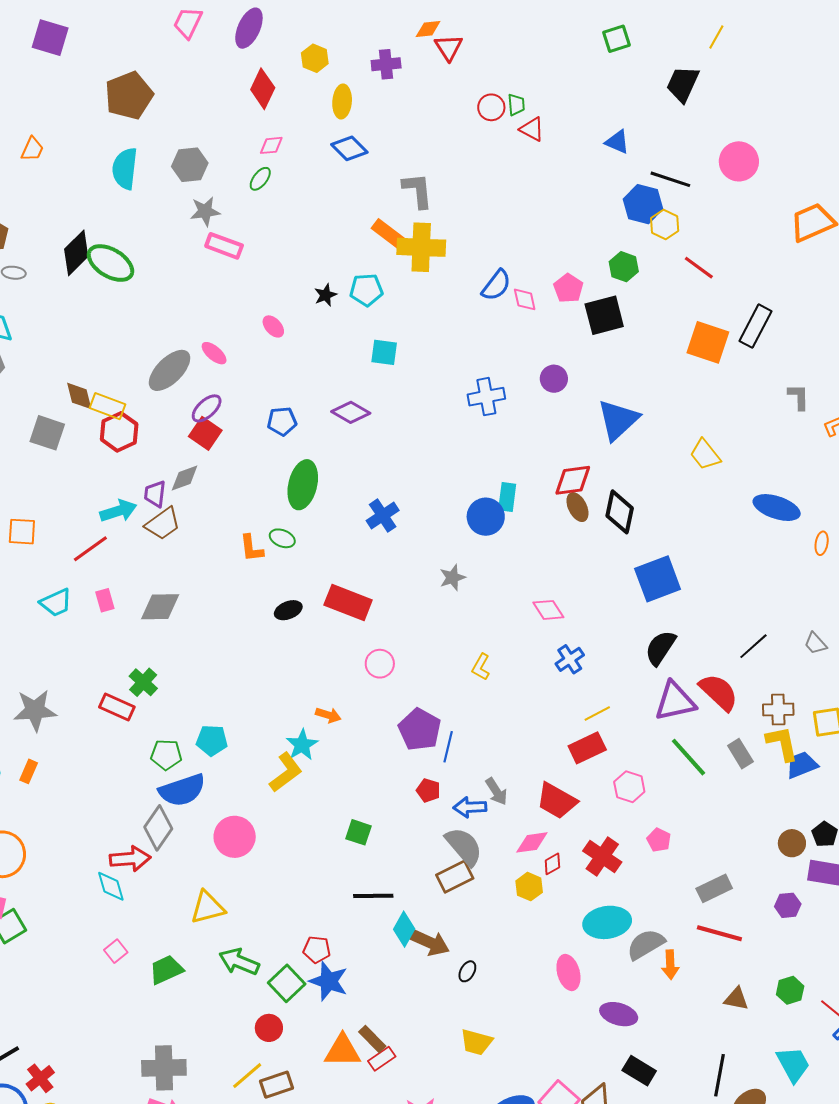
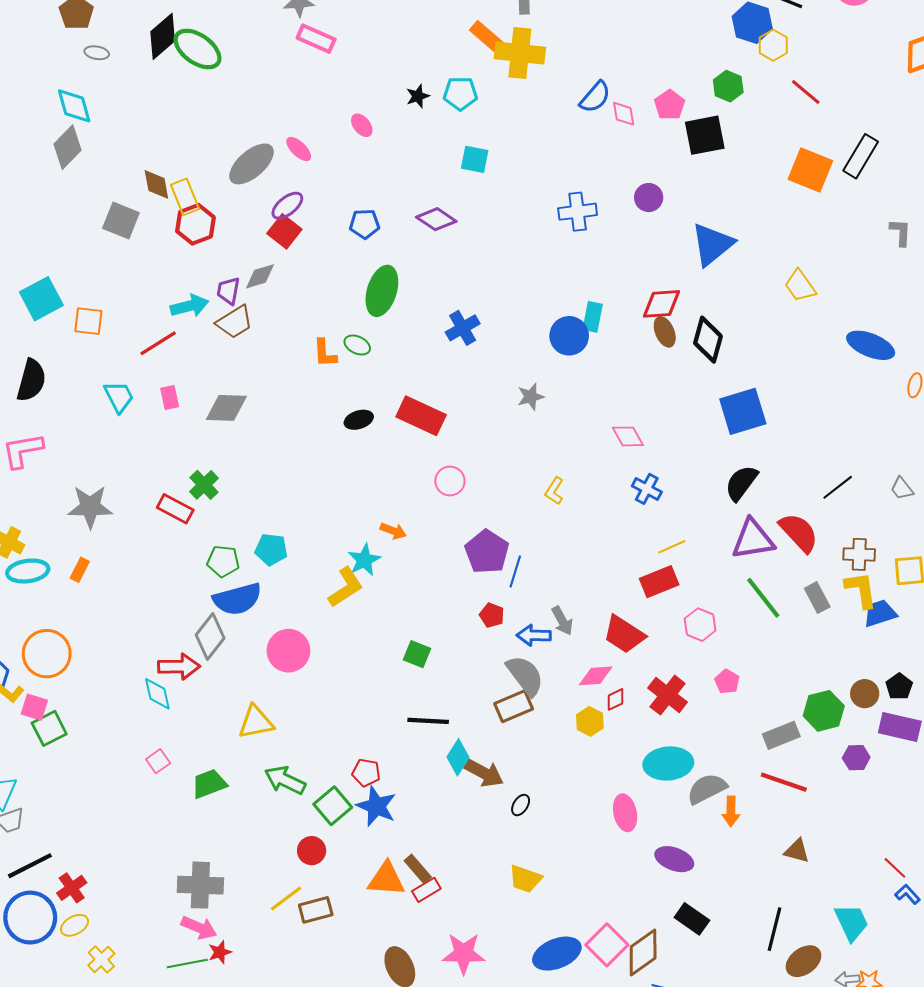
yellow rectangle: (107, 406) -> (185, 197), turned 44
cyan trapezoid: (56, 603) -> (119, 397), turned -96
blue cross: (570, 659) -> (647, 489), turned -32
green hexagon: (790, 990) -> (824, 711), moved, size x1.4

